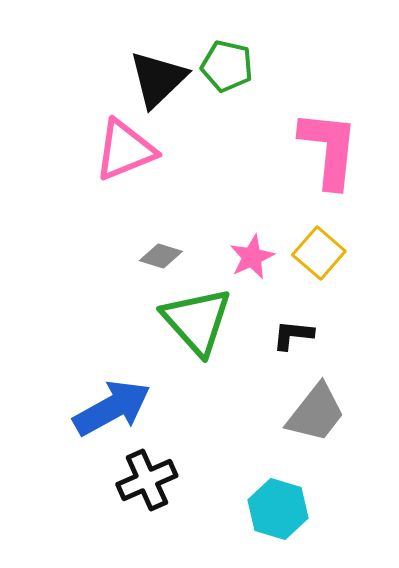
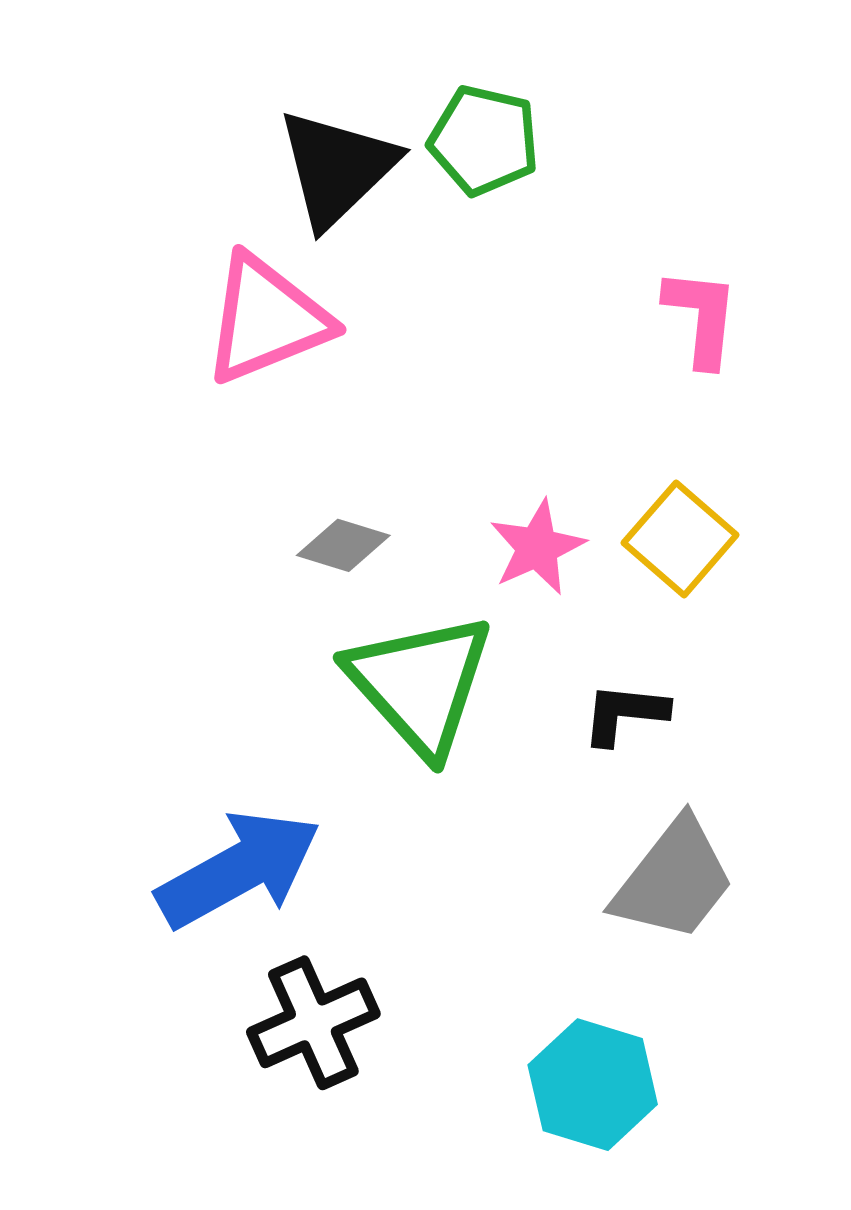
pink L-shape: (329, 149) -> (701, 317), size x0.6

